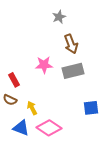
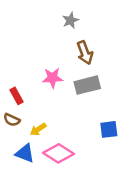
yellow arrow: (32, 108) -> (38, 129), turned -96

